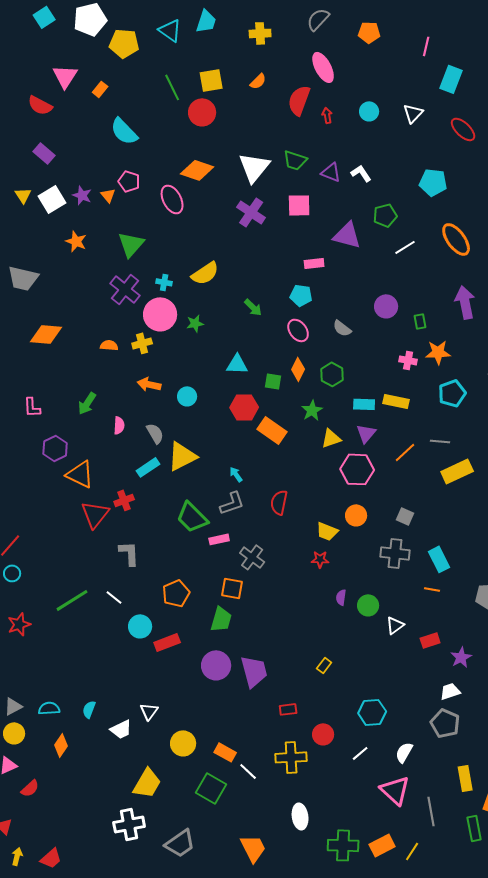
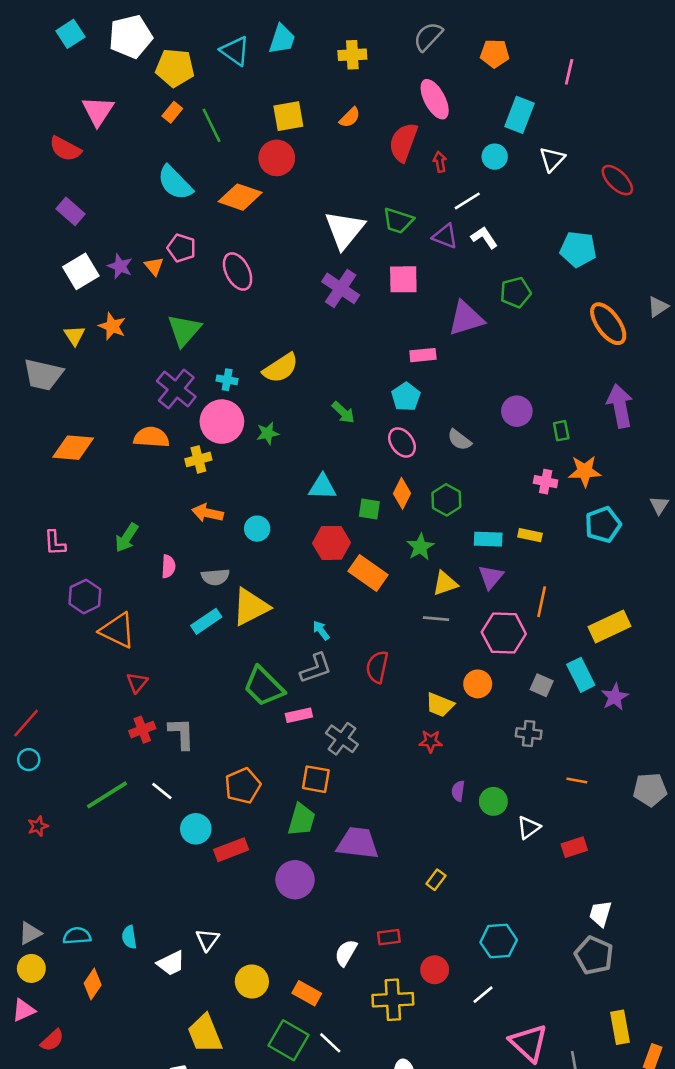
cyan rectangle: (451, 79) -> (519, 115), moved
green line: (172, 87) -> (211, 125), moved
orange rectangle: (100, 89) -> (172, 112), moved
orange diamond: (197, 170) -> (240, 197), moved
yellow triangle: (23, 195) -> (74, 335), moved
purple triangle: (347, 235) -> (466, 318), turned -32
white line: (405, 247) -> (467, 201), moved
cyan pentagon: (301, 295) -> (406, 397), turned 30
orange semicircle: (109, 345) -> (151, 437), moved, size x1.5
yellow rectangle: (396, 401) -> (530, 535), size x0.7
gray semicircle: (155, 433) -> (215, 577), turned 115
gray line: (440, 441) -> (436, 619), moved
orange line: (405, 452) -> (542, 602), turned -35
pink hexagon: (357, 469) -> (504, 633), moved
red cross: (124, 500) -> (142, 730), moved
red triangle: (95, 514) -> (137, 683), size x0.6
gray cross: (395, 553) -> (529, 734), size x0.7
cyan rectangle: (439, 559) -> (581, 675), moved
red star: (19, 624) -> (38, 826), size x0.7
purple star: (461, 657) -> (615, 697), moved
purple trapezoid: (254, 671) -> (358, 843), moved, turned -68
white trapezoid: (450, 691) -> (600, 914), turned -55
cyan semicircle: (89, 709) -> (129, 937), turned -30
white semicircle: (404, 752) -> (346, 953), moved
white line: (248, 771) -> (330, 1043), moved
yellow trapezoid: (147, 783) -> (205, 1034), turned 128

